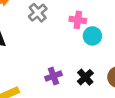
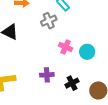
pink cross: (78, 20) -> (66, 47), moved

